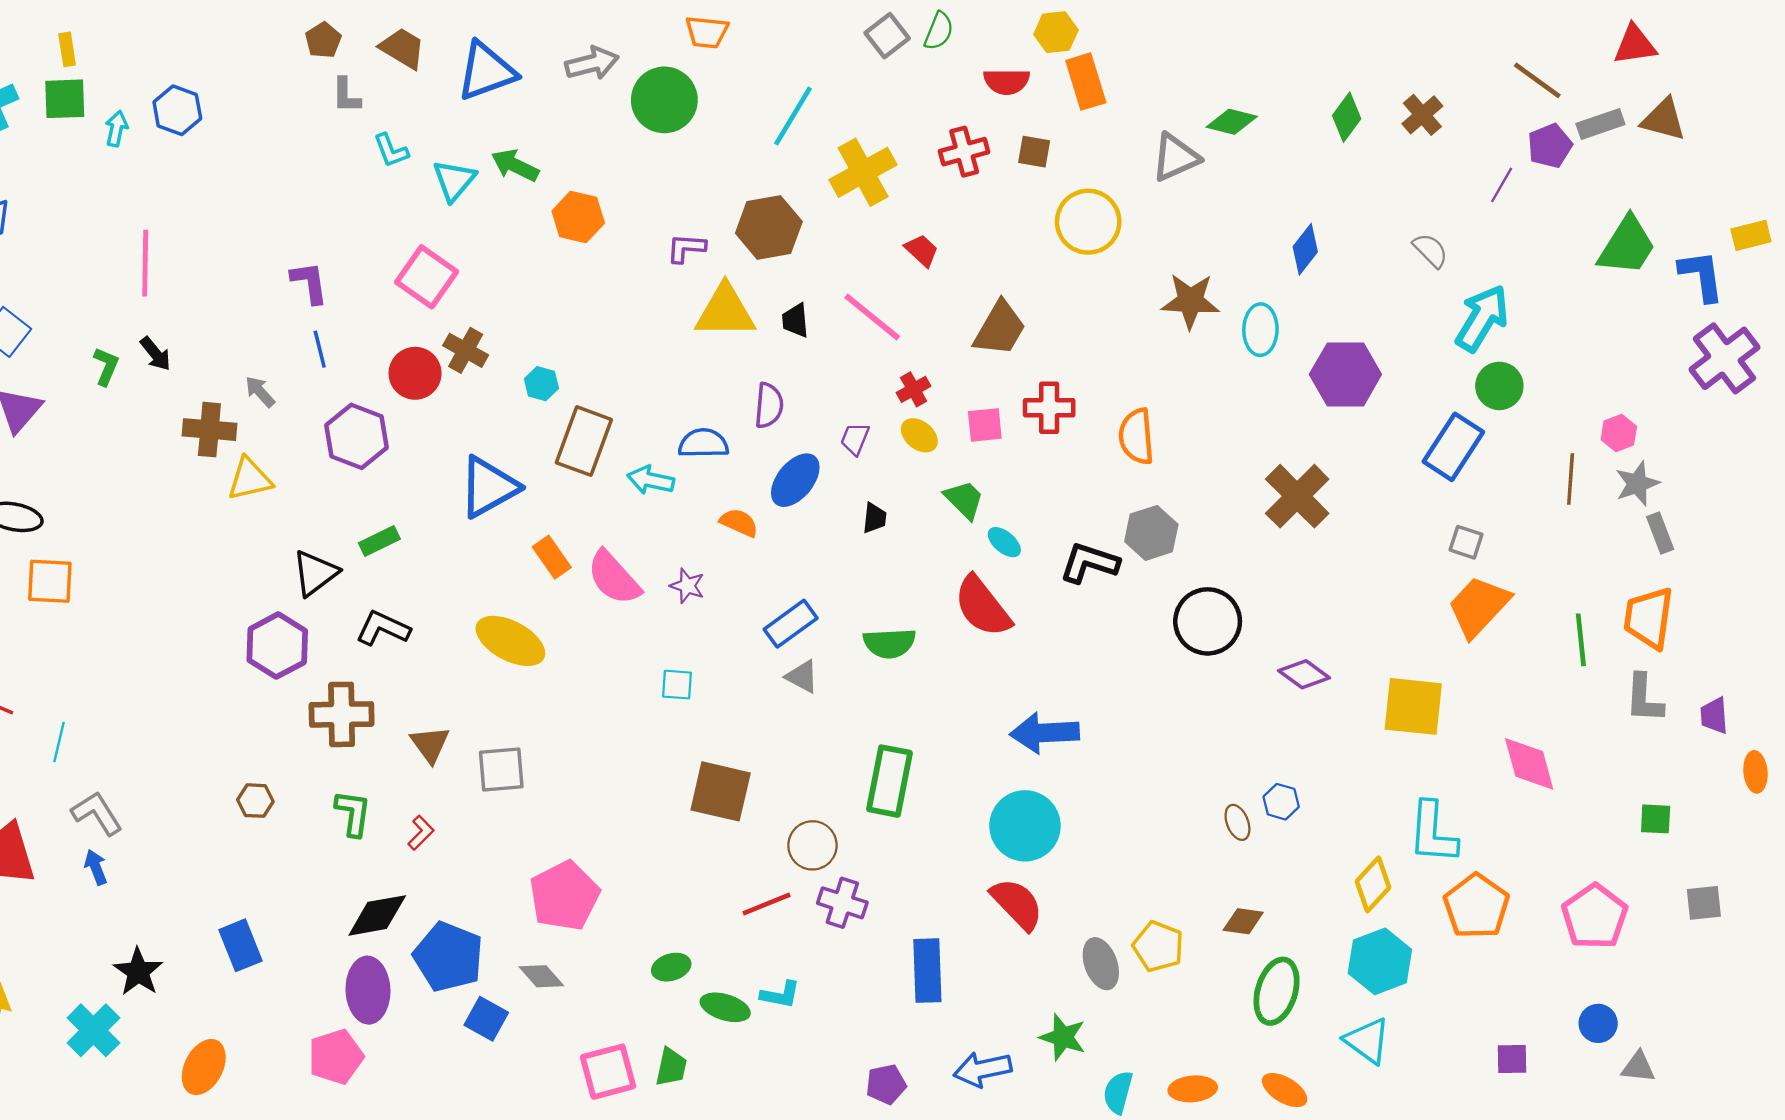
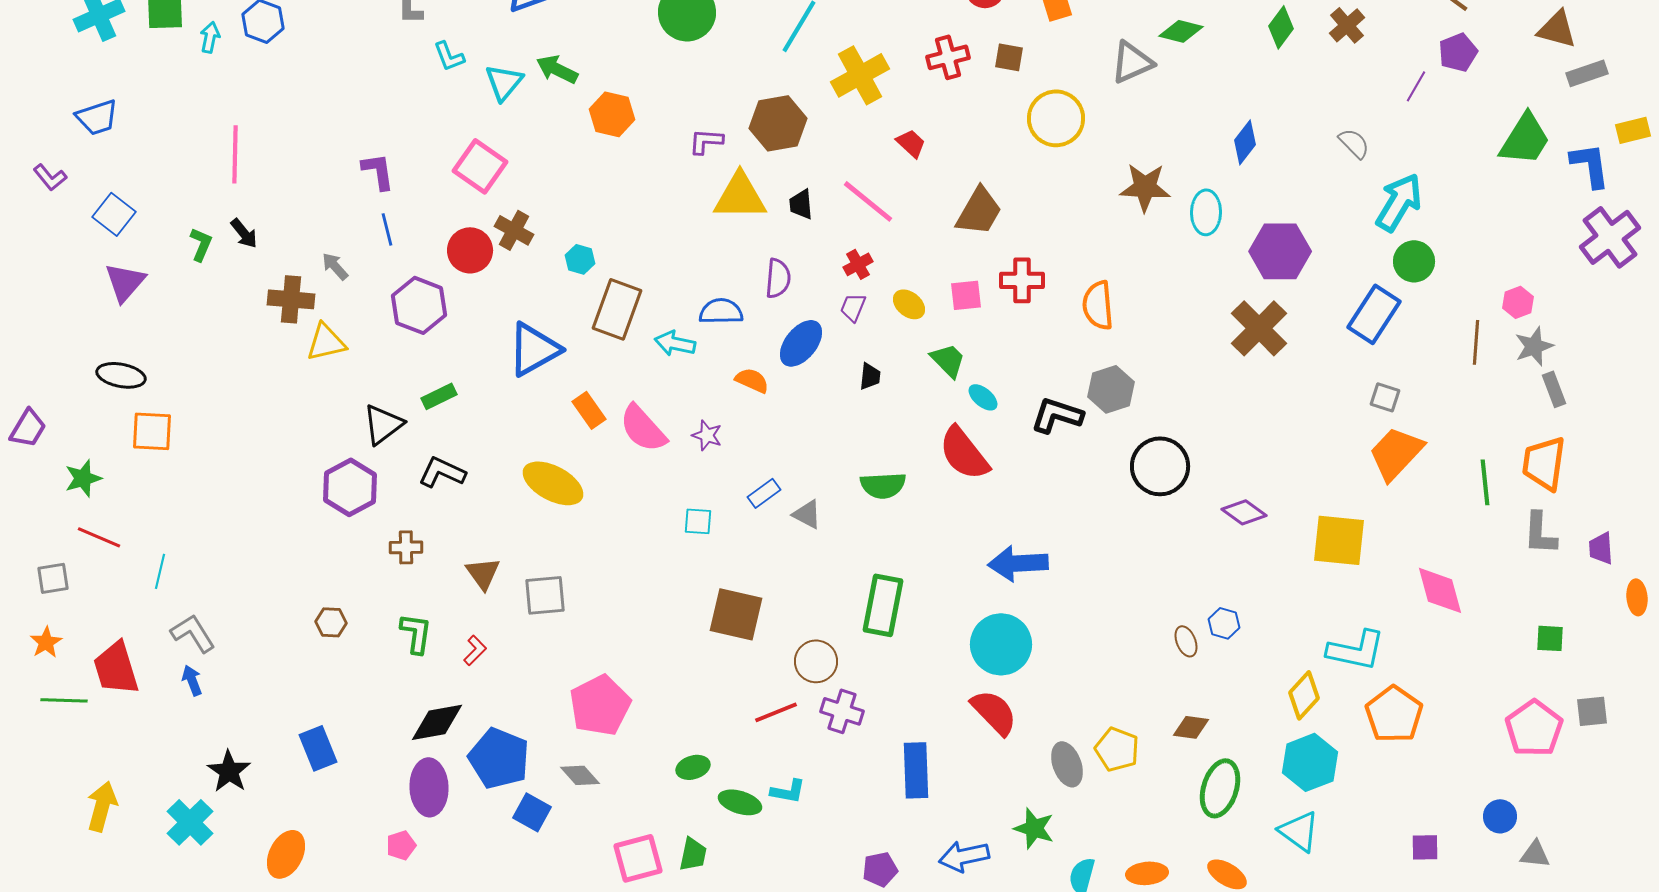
gray rectangle: (1600, 124) -> (1587, 73), moved
red cross: (914, 389) -> (858, 264), moved
brown cross: (1297, 496) -> (1259, 328), moved
blue rectangle: (791, 624) -> (764, 493), moved, size x0.7
brown cross: (342, 714) -> (406, 547), size x0.6
cyan L-shape: (1433, 833) -> (1356, 650), turned -82
pink pentagon: (1595, 917) -> (1534, 728), moved
pink pentagon: (336, 1057) -> (401, 845), size x0.6

